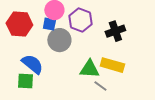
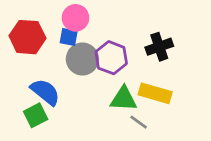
purple hexagon: (80, 20) -> (111, 58), moved
green square: (25, 81) -> (36, 115), turned -30

